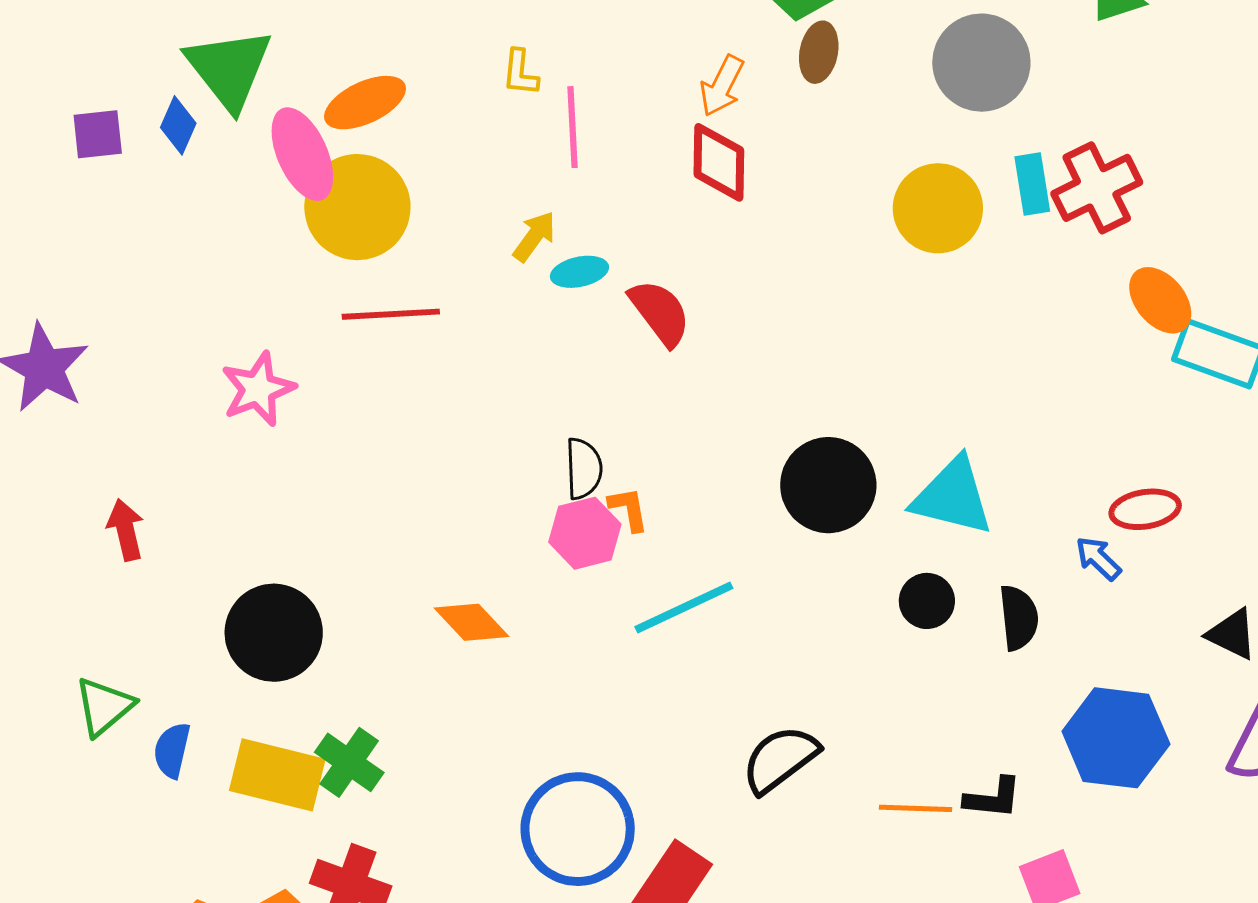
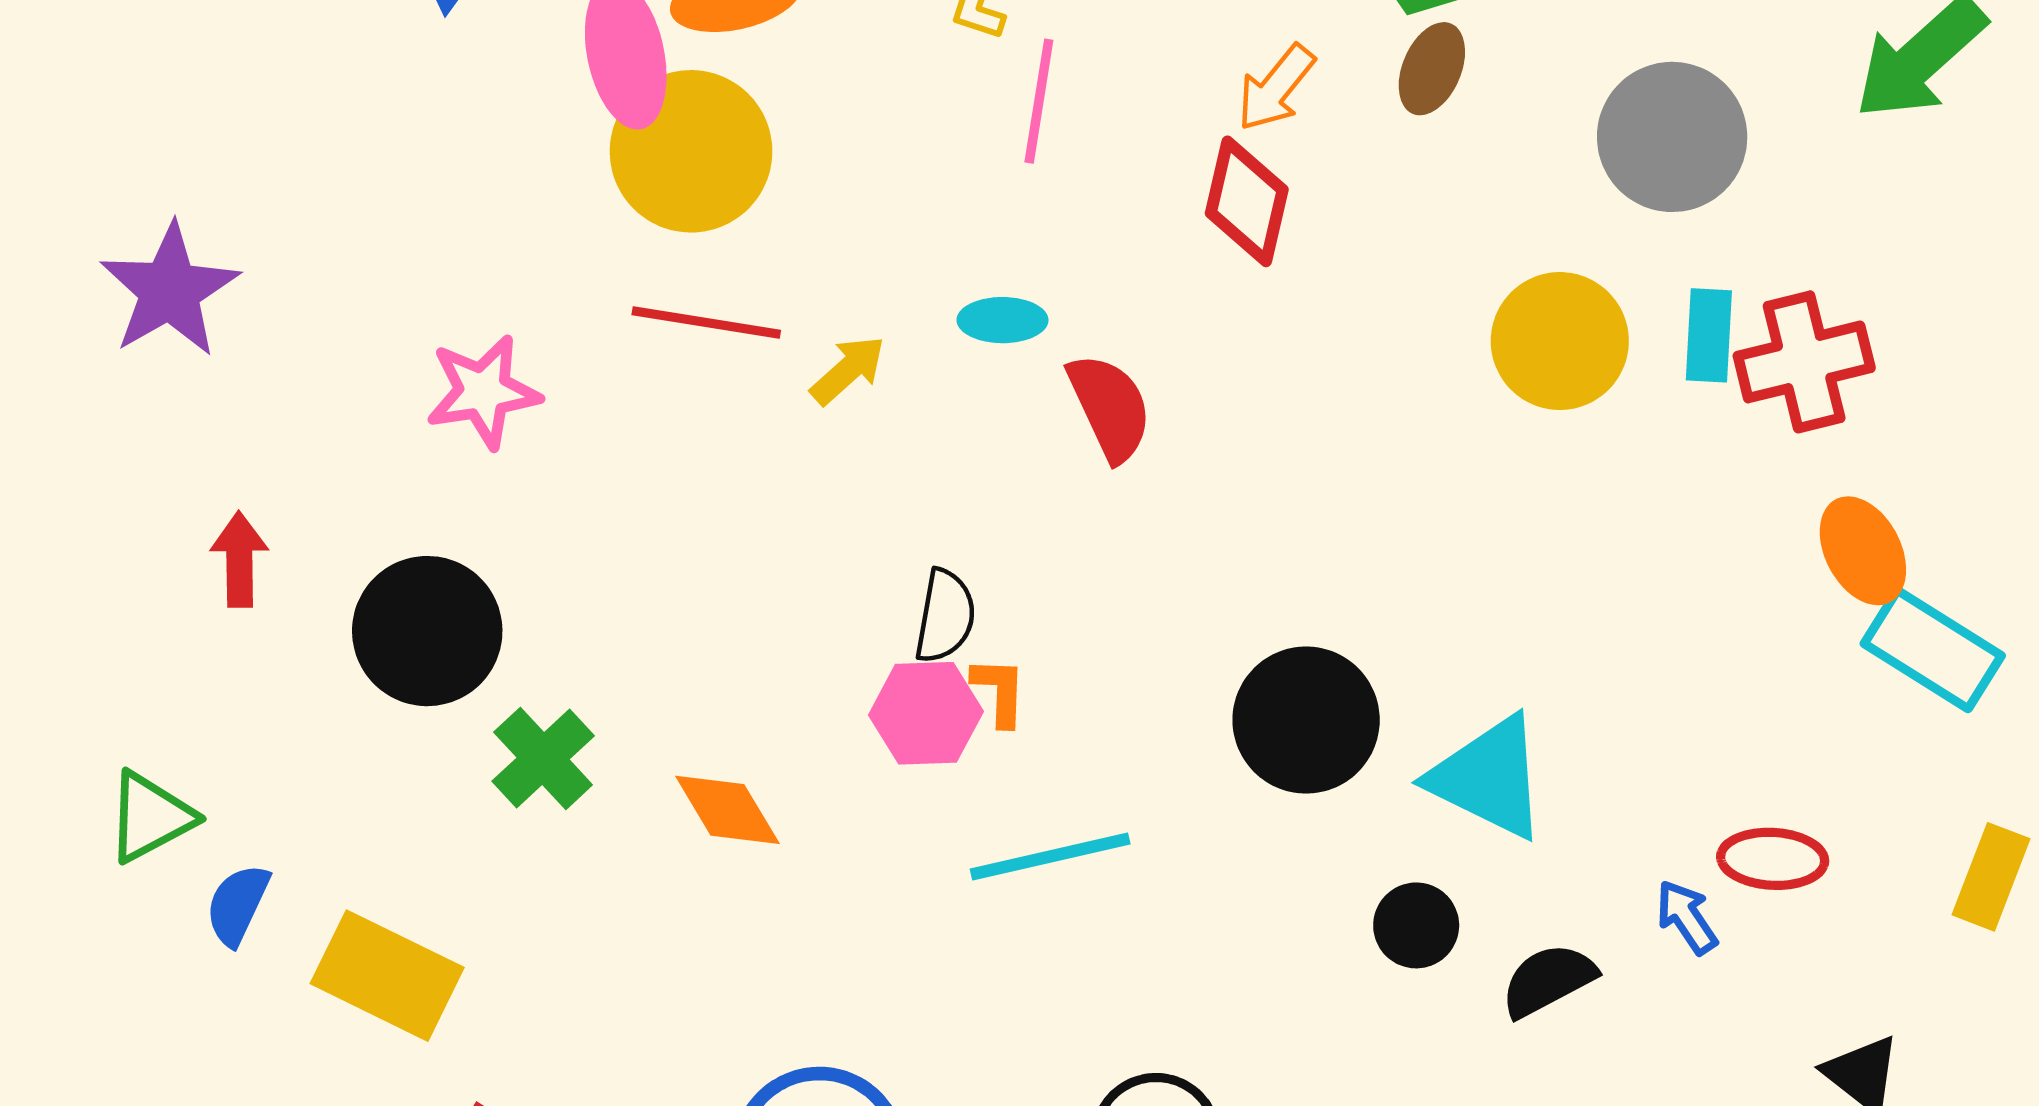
yellow arrow: (534, 236) -> (848, 370), moved
black semicircle: (1019, 618) -> (1548, 980), turned -124
black circle: (274, 633) -> (427, 631), moved
green cross: (349, 762) -> (543, 759), moved

